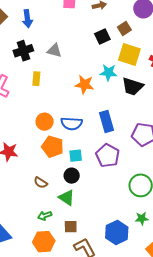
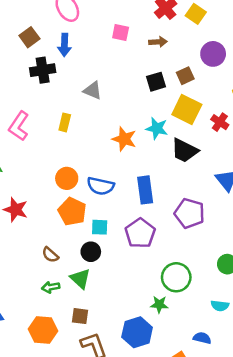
black cross: (23, 51) -> (43, 70), moved
green arrow: (45, 216) -> (51, 287), moved
green star: (142, 218) -> (159, 304), moved

